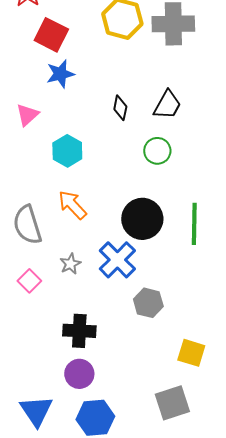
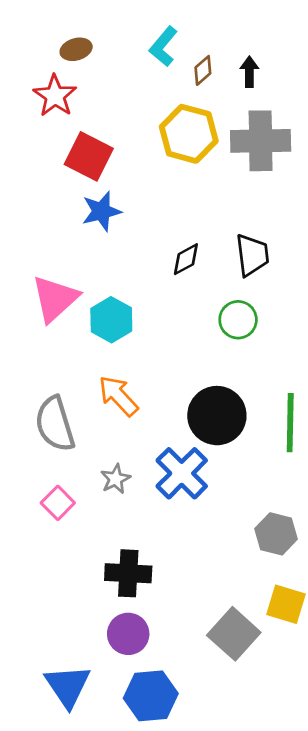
black trapezoid: (167, 105) -> (252, 255), turned -36
black diamond: (120, 108) -> (186, 259), turned 50
pink triangle: (27, 115) -> (55, 299), moved, size x1.5
gray hexagon: (148, 303) -> (276, 534), moved
gray square: (172, 403) -> (234, 634), moved, turned -30

